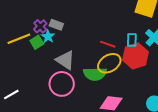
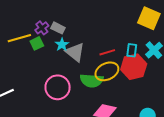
cyan star: (48, 37) -> (62, 45), moved
red line: (108, 44) -> (107, 52), turned -42
gray triangle: (65, 60) -> (75, 52), moved

